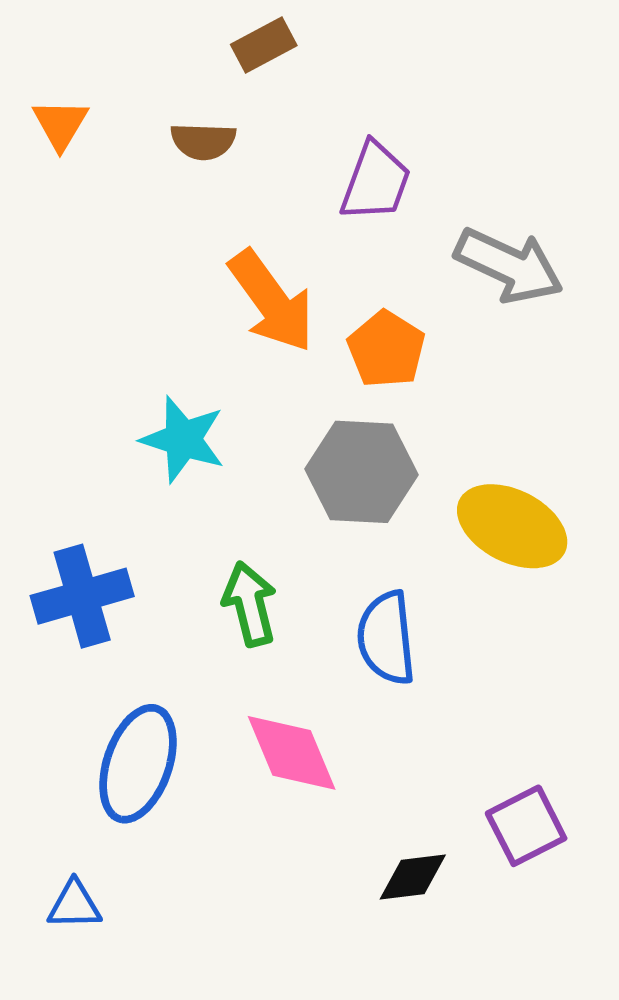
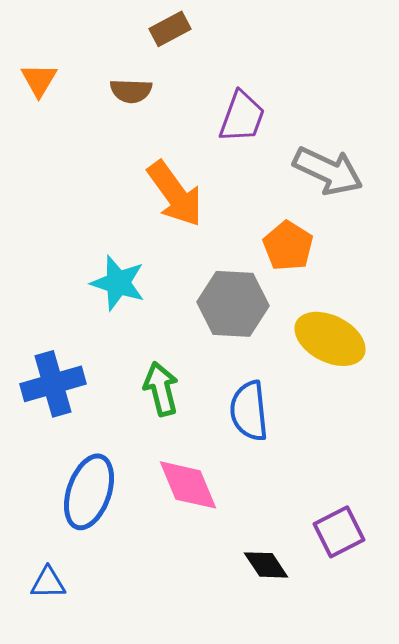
orange pentagon: (386, 349) -> (288, 246), moved
black diamond: (413, 877) -> (266, 565), turned 63

